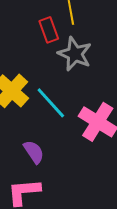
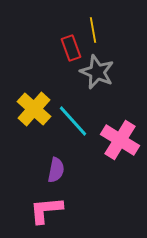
purple semicircle: (34, 152) -> (56, 170), turned 45

